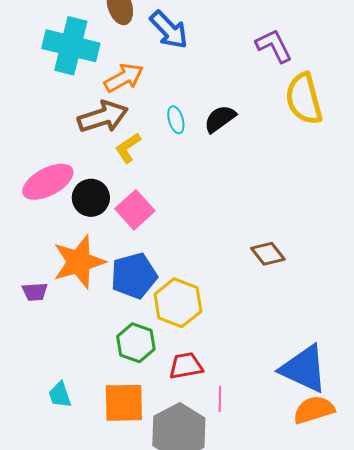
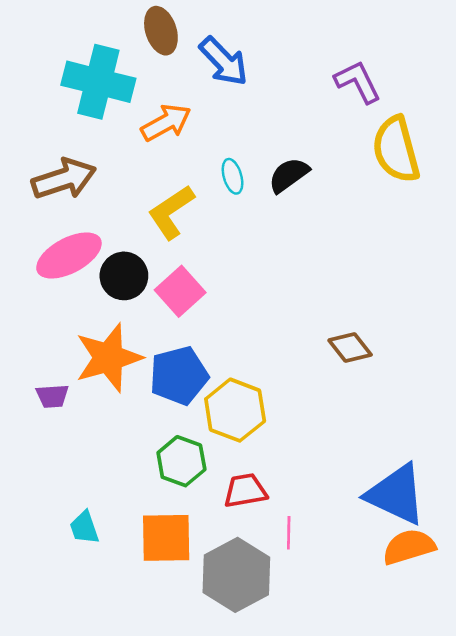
brown arrow: (103, 117) -> (64, 179), moved
yellow L-shape: (128, 148) -> (171, 212), size x1.4

